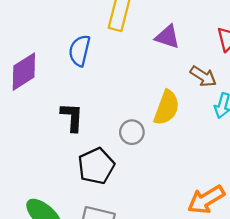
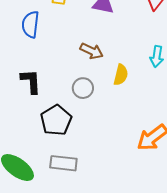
brown arrow: (203, 76) -> (92, 51), moved
yellow semicircle: (167, 108) -> (121, 75), moved, size x0.7

